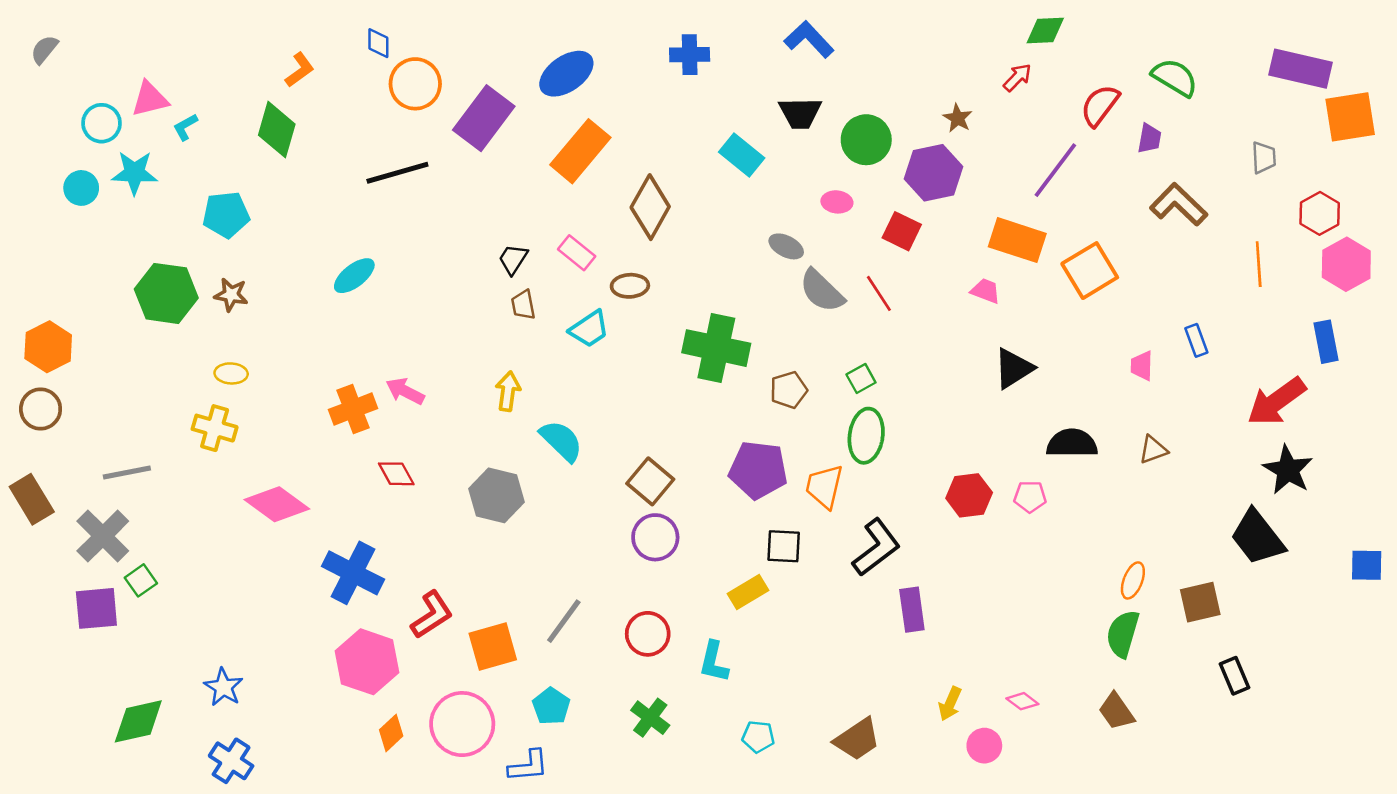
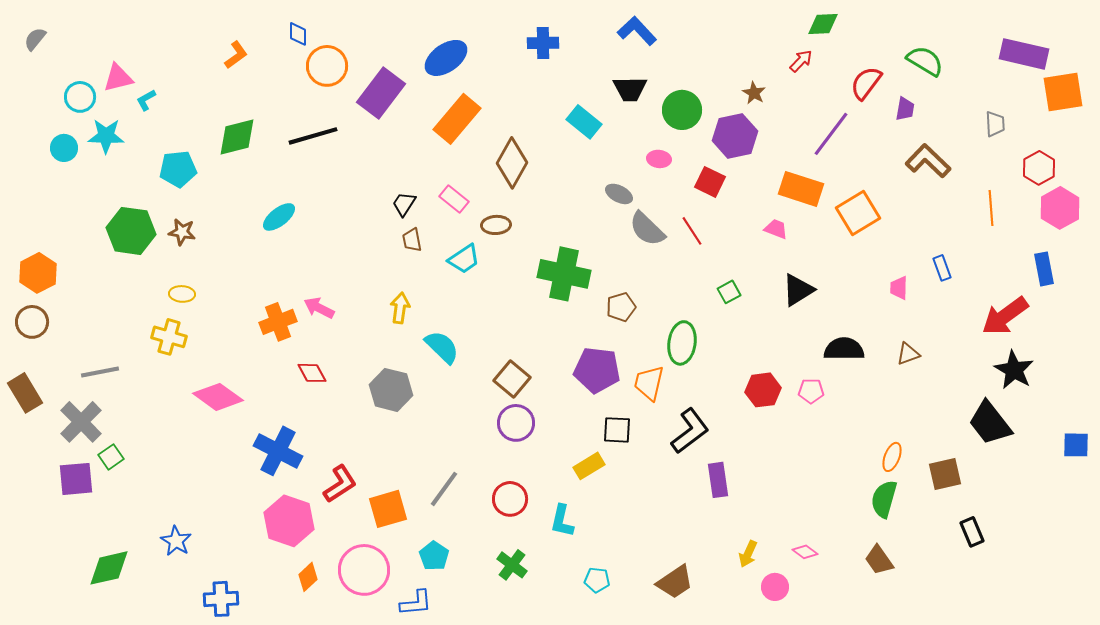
green diamond: (277, 130) -> (237, 137), moved, turned 60
green square: (861, 379) -> (729, 292), moved
blue cross: (231, 761) -> (221, 599), moved, turned -36

